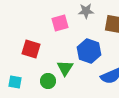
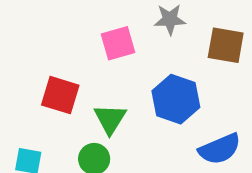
green triangle: (65, 68) -> (110, 119), moved

